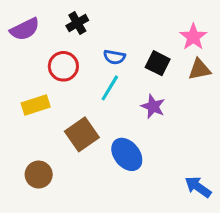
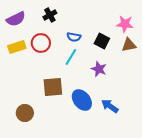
pink star: (193, 37) -> (125, 24), turned -30
yellow rectangle: (36, 105) -> (17, 47), moved
brown square: (82, 134) -> (53, 87), turned 30
blue arrow: (198, 187) -> (110, 106), moved

